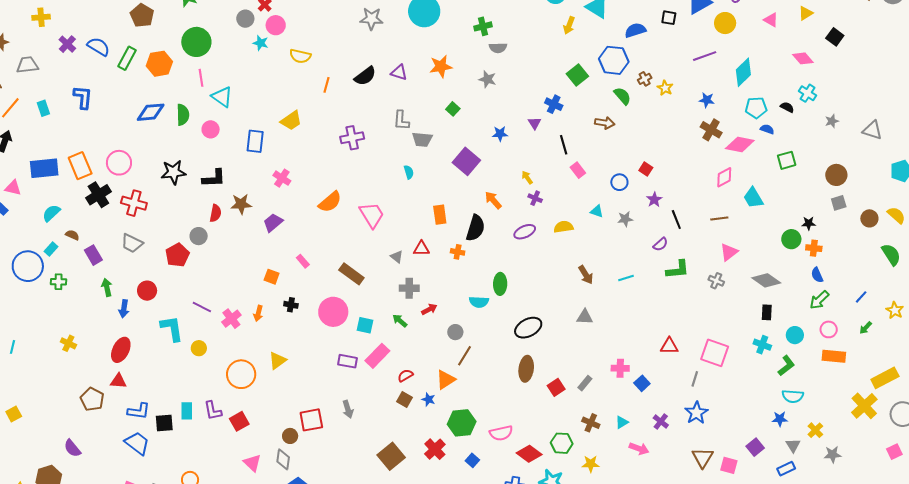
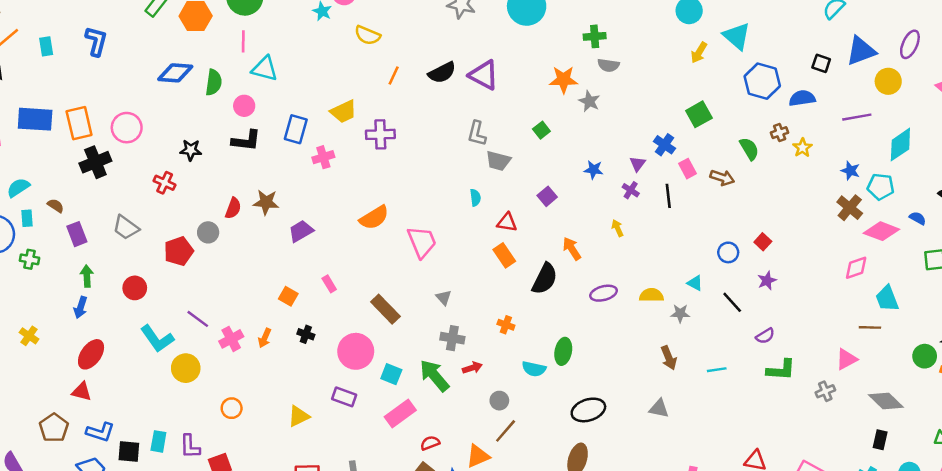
blue semicircle: (635, 30) -> (802, 98), moved
blue hexagon: (614, 60) -> (762, 81), moved
orange star: (441, 66) -> (564, 80), moved
purple triangle: (399, 72) -> (484, 75), size x1.5
cyan triangle: (222, 97) -> (265, 69), turned -30
cyan pentagon: (756, 108) -> (881, 187), moved
purple cross: (352, 138) -> (380, 134), moved
purple square: (466, 161) -> (547, 196), size x0.6
pink rectangle: (578, 170) -> (688, 169), moved
black star: (173, 172) -> (191, 150), size x0.7
black L-shape: (214, 178) -> (246, 141), moved
pink cross: (282, 178) -> (323, 157), moved, turned 30
purple cross: (535, 198) -> (631, 190), moved
red cross: (134, 203) -> (165, 183), moved, size x0.7
cyan semicircle: (51, 213) -> (18, 188), moved
orange rectangle: (440, 215) -> (504, 255), turned -36
gray star: (625, 219) -> (680, 313), moved
brown line: (719, 219) -> (870, 327), moved
black line: (676, 220) -> (732, 302), moved, turned -30
cyan rectangle: (51, 249) -> (27, 218), turned -56
red triangle: (421, 249) -> (507, 222), moved
orange cross: (458, 252) -> (506, 325), moved
gray cross: (716, 281) -> (825, 391), turned 35
blue arrow: (124, 309) -> (81, 307), moved
green arrow: (400, 321) -> (434, 376), size x1.8
cyan L-shape: (172, 328) -> (157, 339), turned 144
yellow circle: (199, 348) -> (186, 368), size x1.5
yellow triangle: (277, 360) -> (299, 416), moved
purple rectangle: (348, 361) -> (344, 397), moved
orange circle: (241, 374) -> (232, 408), size x0.6
brown pentagon: (92, 399) -> (54, 428), moved

